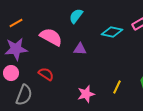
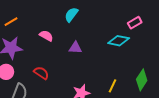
cyan diamond: (112, 32) -> (119, 41), moved
pink semicircle: (51, 37) -> (46, 36), size x0.6

